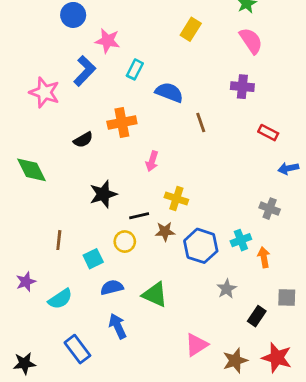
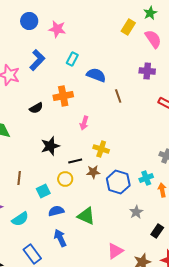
yellow rectangle: (191, 29) -> (128, 27), moved
pink star: (108, 41) -> (57, 29), moved

